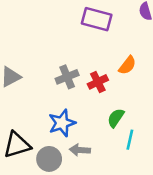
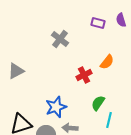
purple rectangle: (97, 19) -> (98, 23), moved, size x0.6
gray cross: (67, 77) -> (60, 39), moved, turned -30

